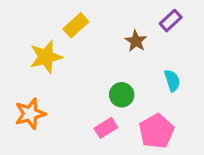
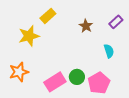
purple rectangle: (171, 21) -> (116, 22), moved
green circle: (122, 95) -> (77, 77), moved
pink rectangle: (106, 128) -> (55, 82), moved, size x1.5

